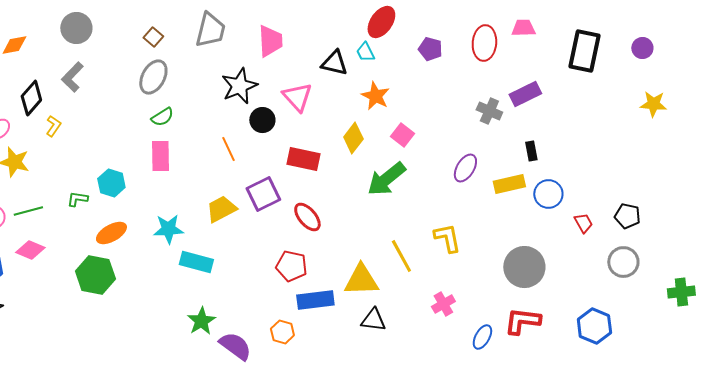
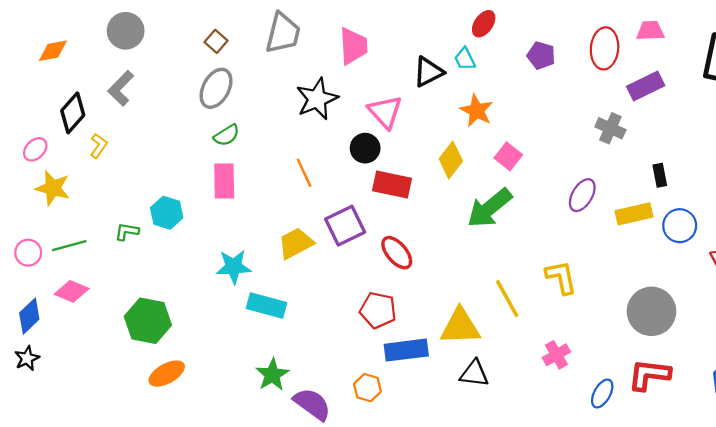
red ellipse: (381, 22) -> (484, 24), size x0.7
black triangle: (334, 63) -> (428, 72), turned -40
purple rectangle: (525, 94) -> (646, 86), moved
black circle: (262, 120) -> (365, 148), moved
orange ellipse: (111, 233) -> (167, 374), moved

